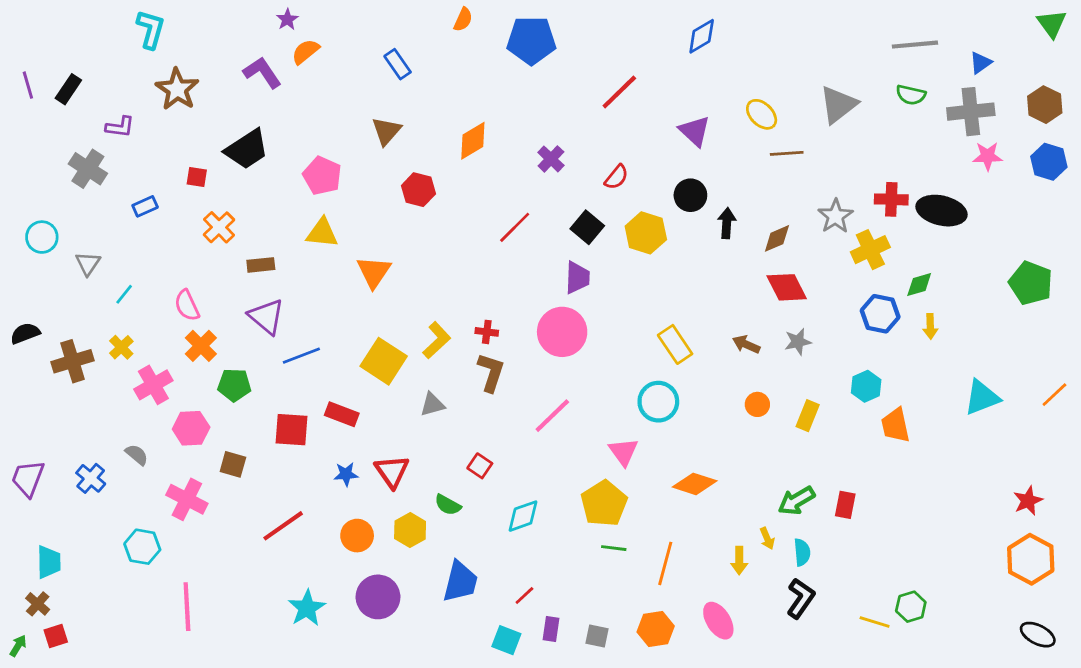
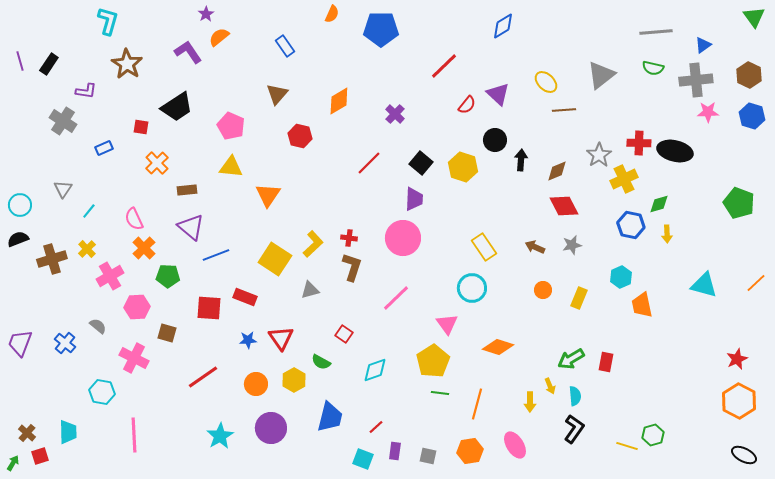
red semicircle: (617, 177) -> (467, 105), moved
cyan circle: (42, 237) -> (20, 205), moved
cyan triangle: (982, 397) -> (704, 285), turned 36
cyan trapezoid: (49, 562) -> (68, 432), moved

